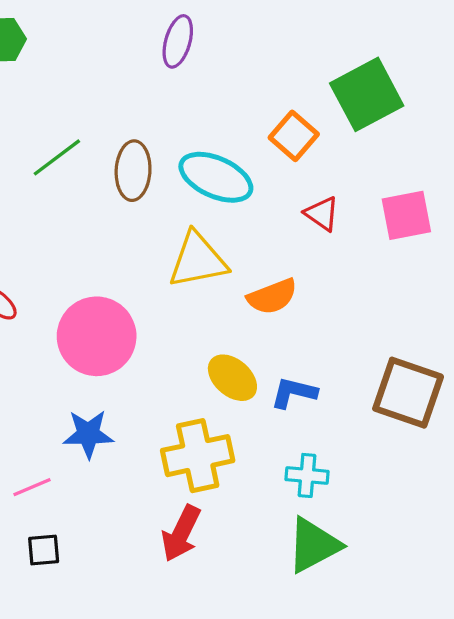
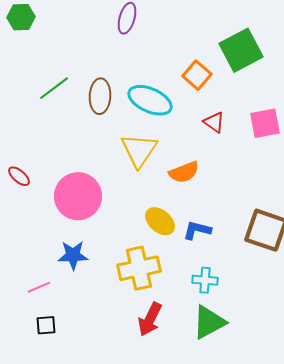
yellow triangle: (198, 260) -> (139, 150), turned -45
red arrow: (181, 533) -> (150, 319), moved

